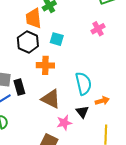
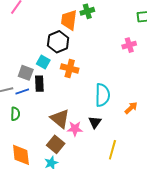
cyan square: (57, 39) -> (43, 62), moved
brown triangle: (51, 99) -> (60, 119), moved
orange arrow: (102, 101) -> (131, 108), moved, turned -40

